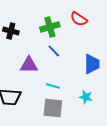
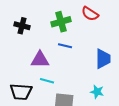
blue line: (54, 51) -> (65, 46), turned -32
cyan line: (53, 86) -> (47, 81), moved

